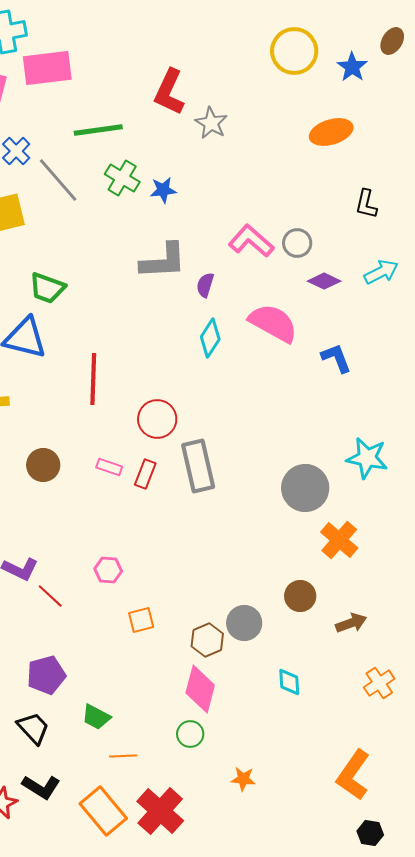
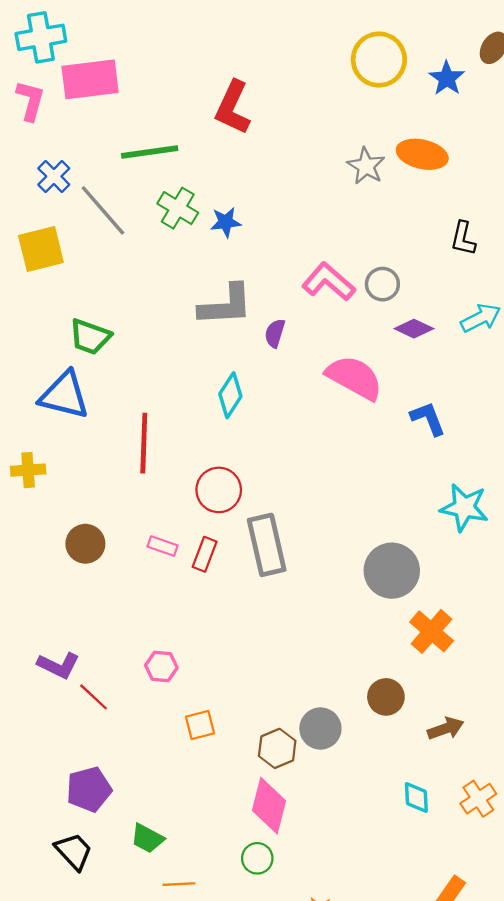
gray star: (211, 123) -> (366, 166), moved
orange ellipse: (331, 132) -> (422, 154), turned 30
cyan diamond: (210, 338) -> (230, 395), moved
cyan star: (367, 458) -> (464, 507), moved
cyan diamond: (289, 682) -> (416, 798), moved

